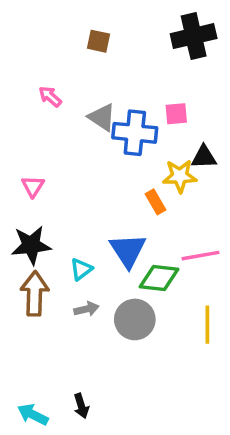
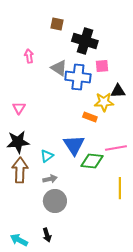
black cross: (194, 36) -> (85, 41), moved, turned 30
pink arrow: (50, 97) -> (29, 56), turned 40
orange rectangle: (156, 202) -> (90, 117), turned -40
gray circle: (135, 319) -> (55, 201), moved

